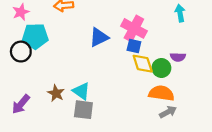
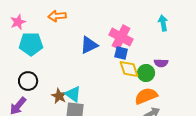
black circle: (21, 52) -> (28, 81), moved
brown star: (56, 93) -> (59, 96), moved
orange semicircle: (161, 93) -> (146, 96), turned -30

